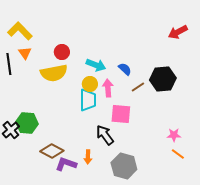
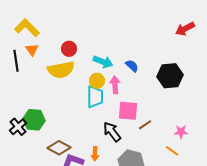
brown line: (138, 87) -> (145, 125), moved
orange line: (178, 154) -> (172, 151), moved

